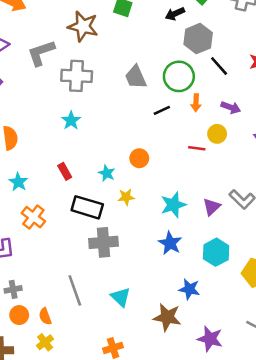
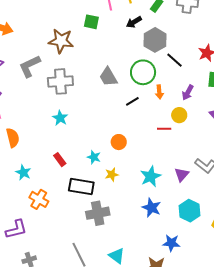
purple arrow: (231, 107) -> (188, 92), turned 105

